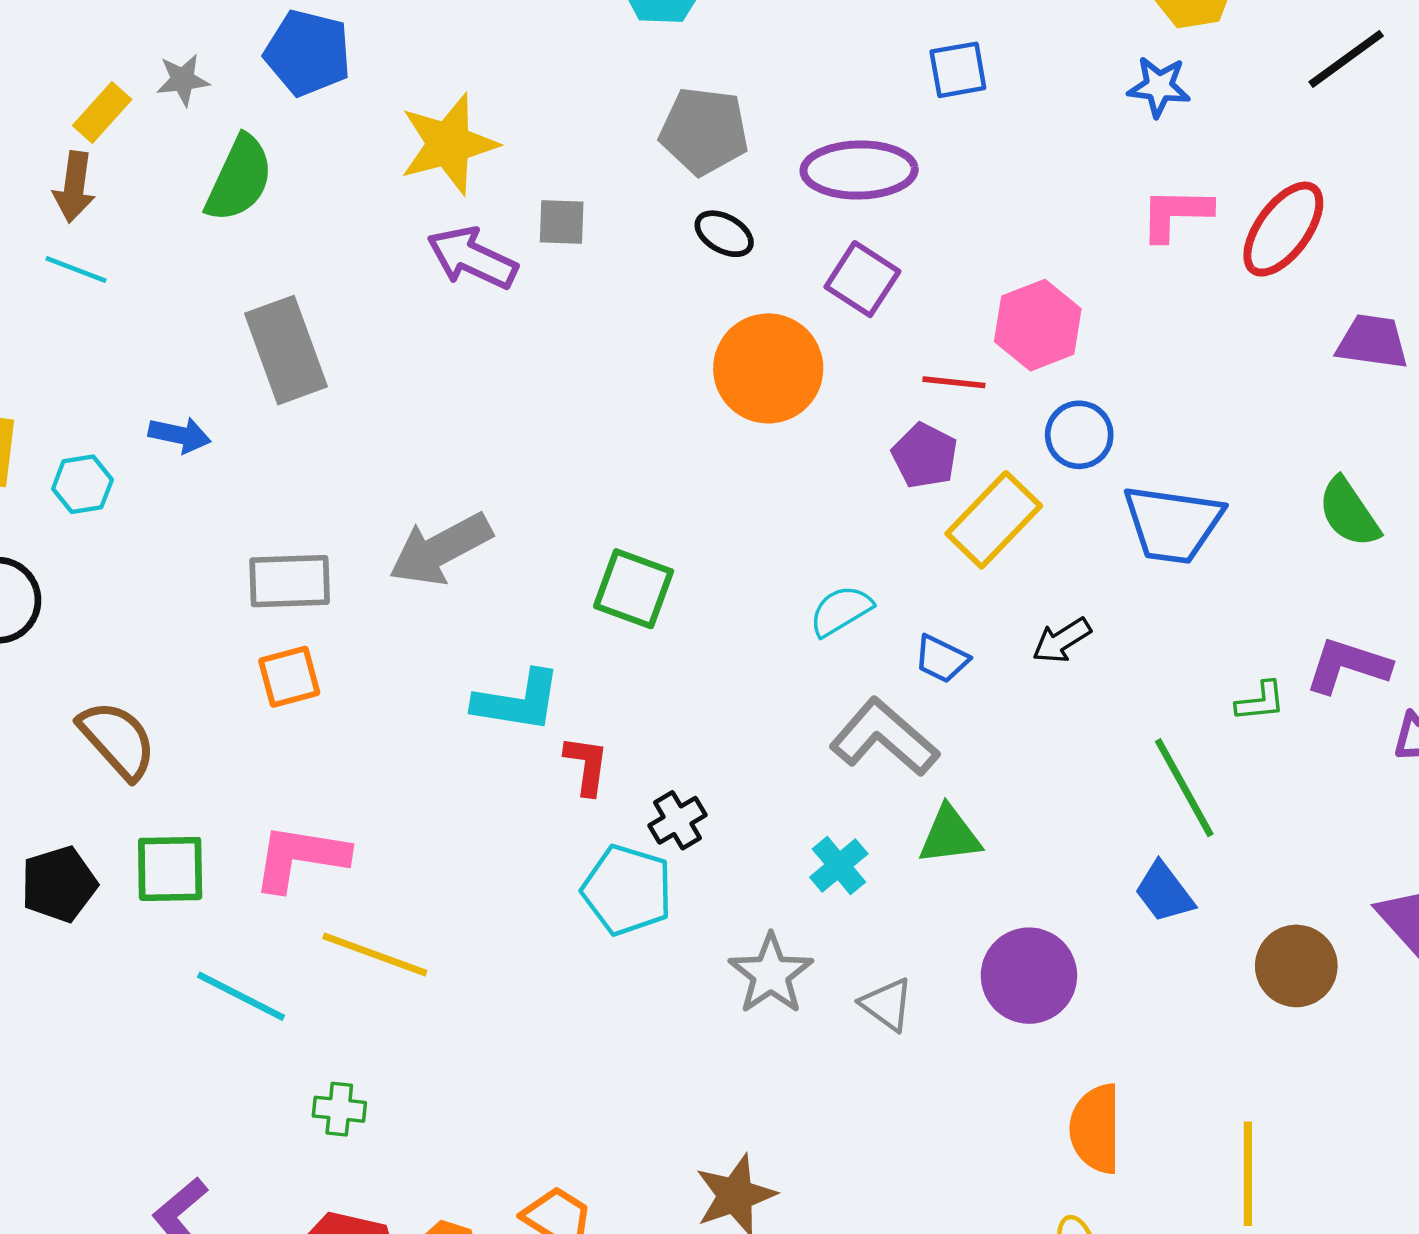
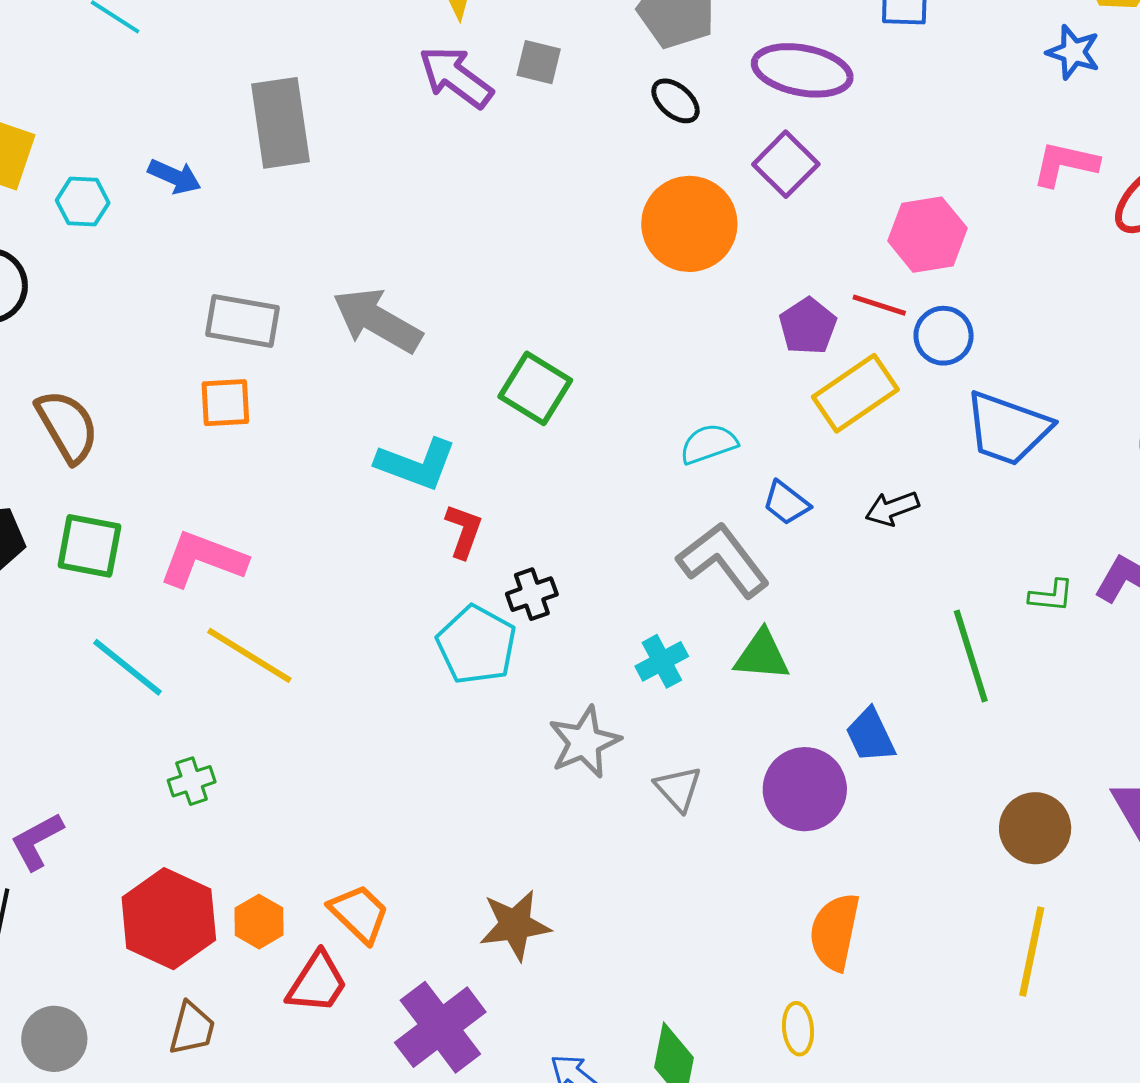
red line: (954, 382) -> (879, 305), moved
gray arrow: (441, 549) -> (377, 320), turned 46
blue trapezoid: (1164, 892) -> (870, 735), moved
green cross: (339, 1109) -> (192, 781), turned -36
yellow line: (1248, 1174) -> (1032, 952), moved

